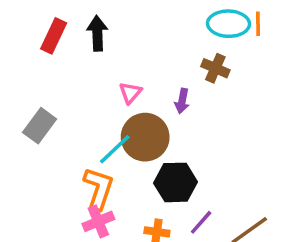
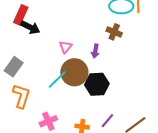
black arrow: (97, 33) -> (30, 27), moved, turned 120
black hexagon: (176, 182) -> (97, 84), moved
orange L-shape: (99, 188) -> (21, 96), moved

